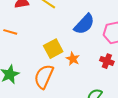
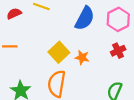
red cross: (107, 61) -> (118, 51), turned -32

